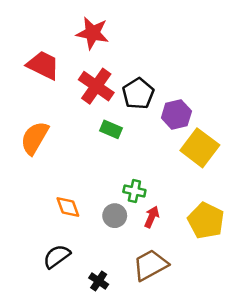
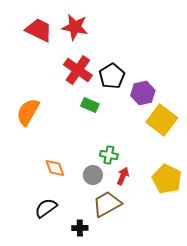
red trapezoid: (43, 65) -> (39, 30), moved
brown trapezoid: (150, 265) -> (107, 204), moved
black cross: (99, 281) -> (80, 228), turned -35

